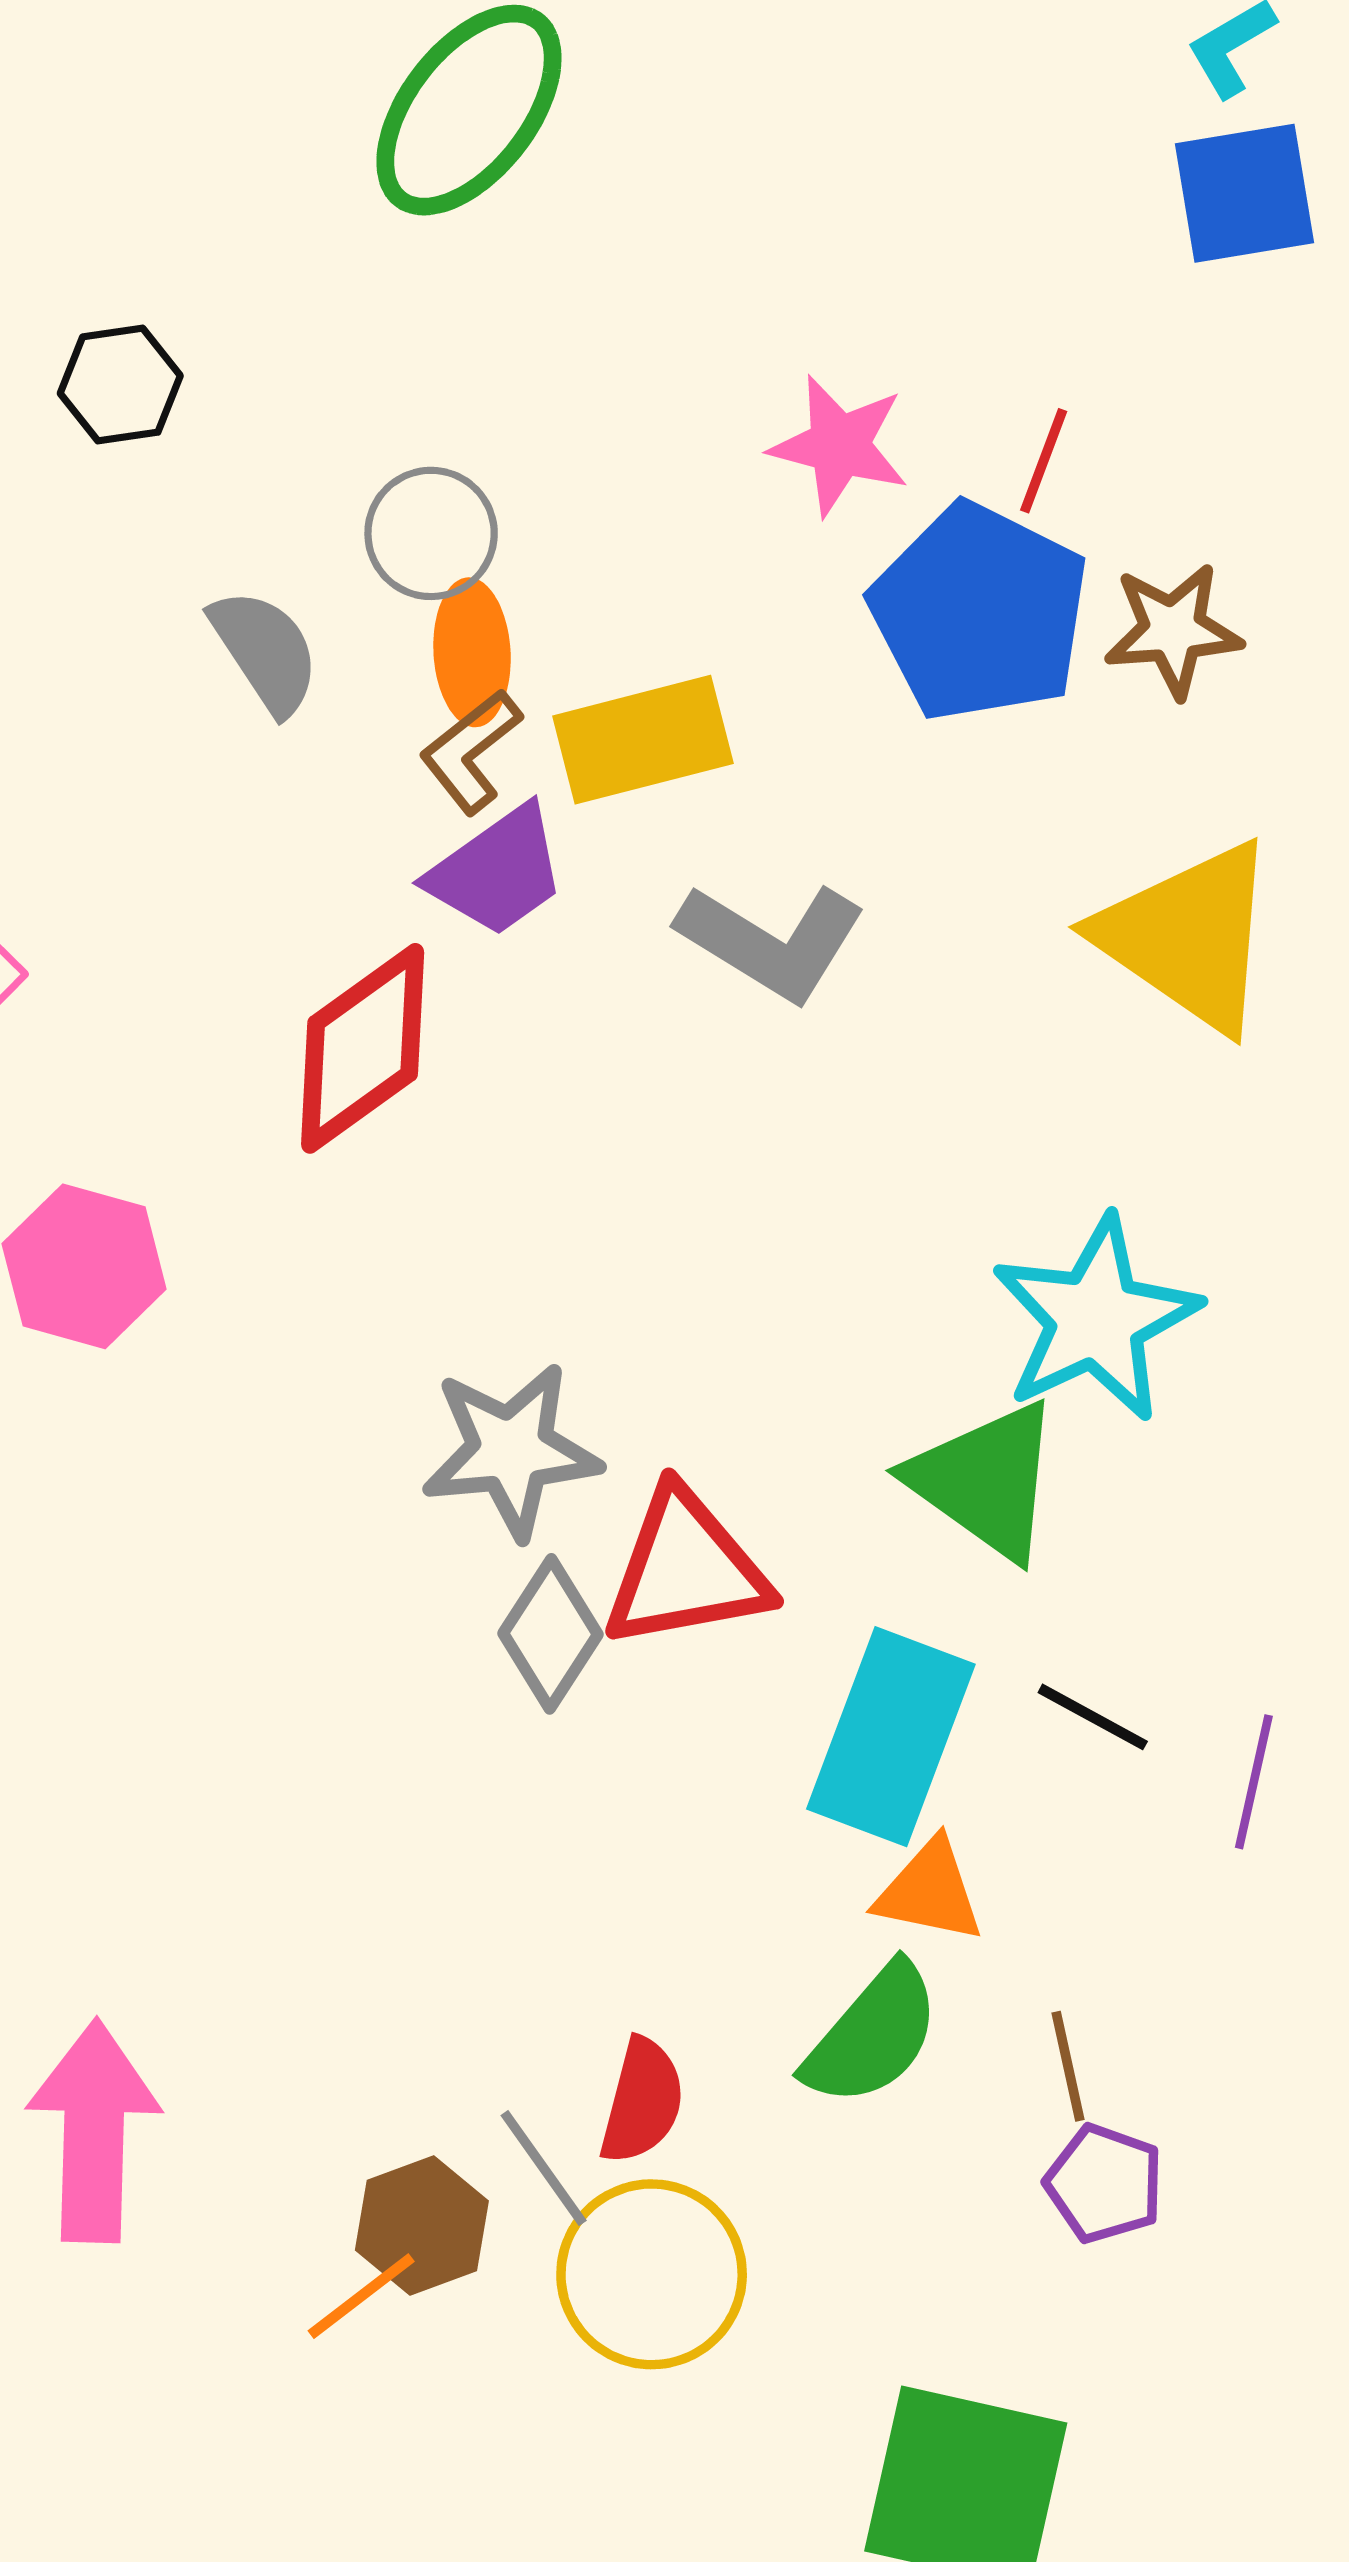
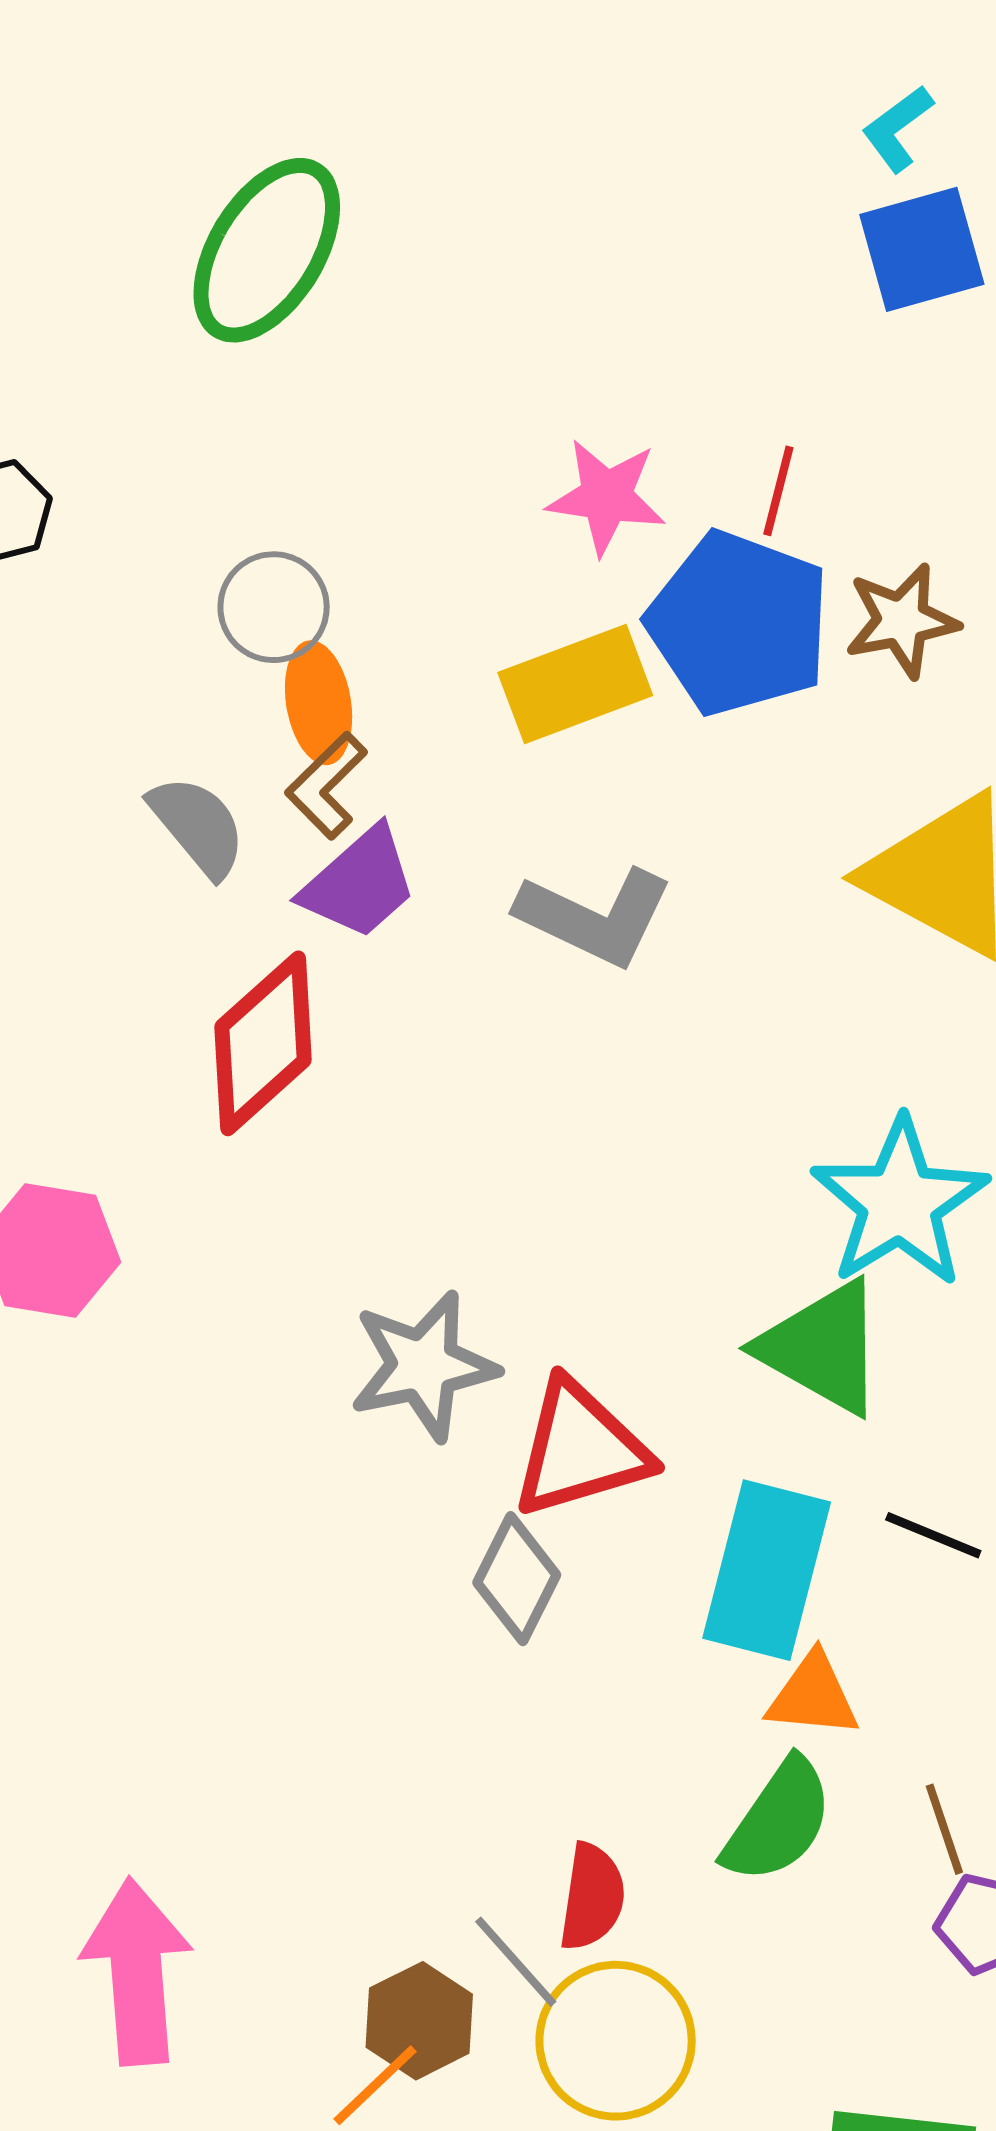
gray semicircle: (265, 651) -> (198, 826), moved
yellow rectangle: (643, 740) -> (575, 684), moved
gray diamond: (550, 1634) -> (517, 1579), moved

